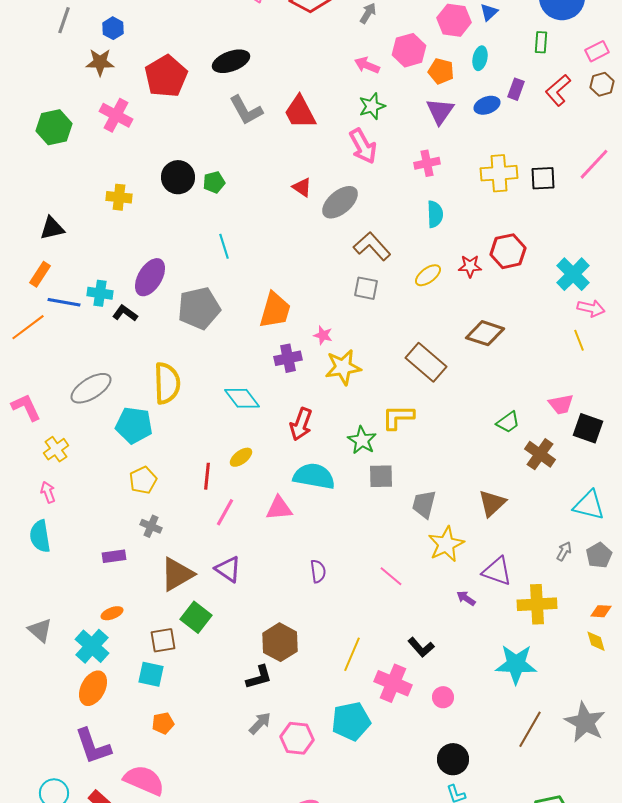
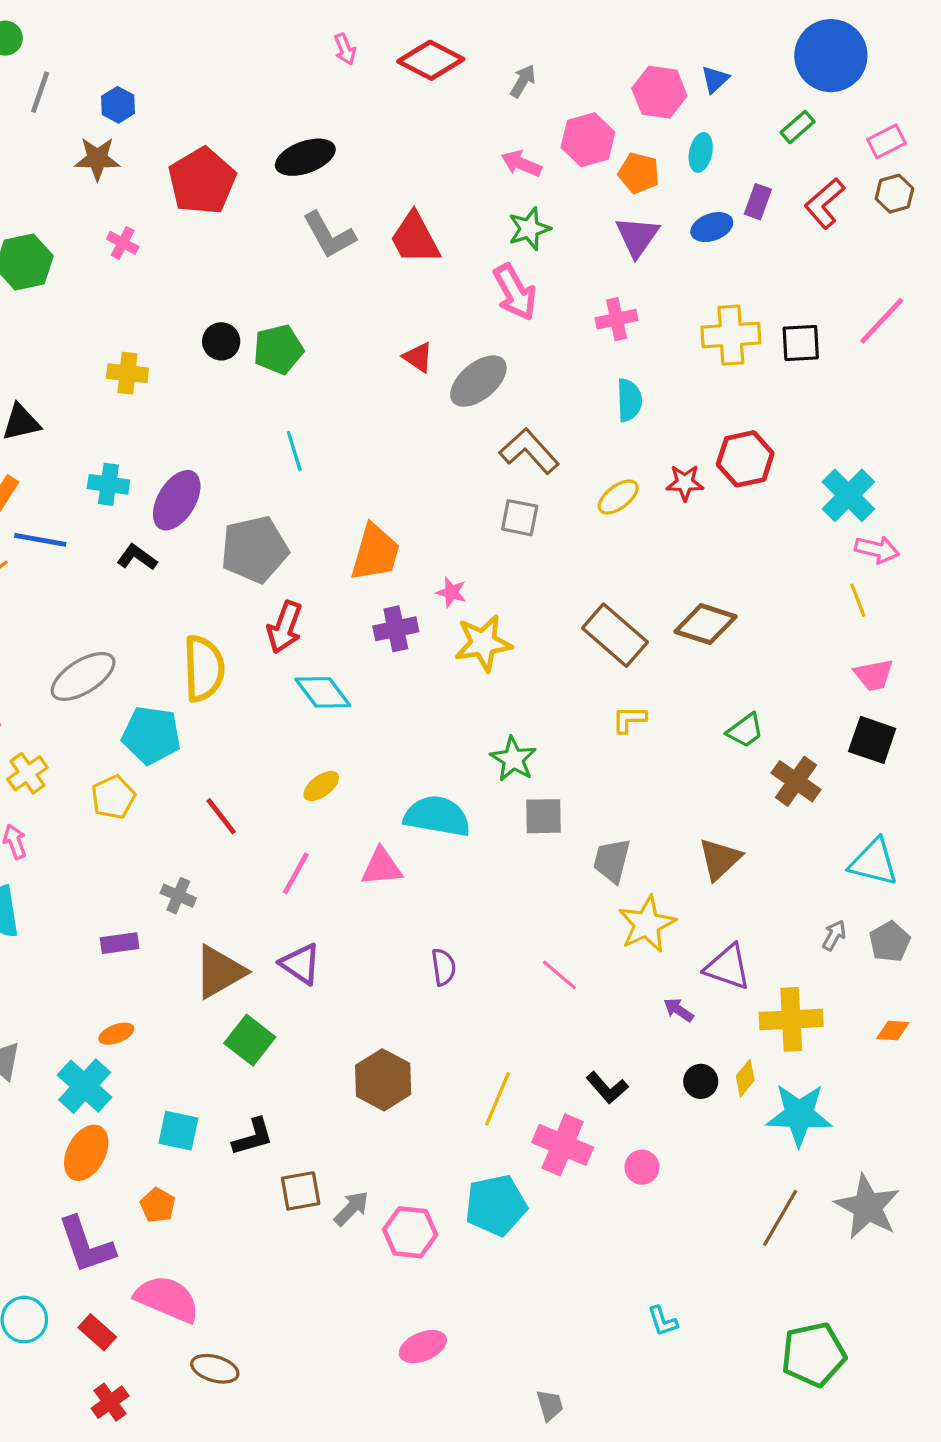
green rectangle: (541, 42) -> (798, 127), turned 45
pink cross: (116, 115) -> (123, 243), size x0.6
black circle: (178, 177) -> (221, 341), size x0.7
green pentagon: (214, 182) -> (278, 349), size x1.4
cyan cross: (100, 293) -> (108, 484), moved
brown diamond: (485, 333) -> (705, 624), moved
pink trapezoid: (561, 404) -> (874, 675), moved
yellow L-shape: (398, 417) -> (629, 719), moved, size x0.7
red arrow: (301, 424) -> (285, 627), moved
red line: (207, 476) -> (221, 816), moved, turned -44
yellow pentagon: (143, 480) -> (113, 797), moved
brown square: (163, 640) -> (301, 1191), moved
yellow diamond: (596, 641) -> (745, 1078), moved, turned 55
cyan star: (516, 664) -> (799, 1115), moved
black L-shape: (259, 677) -> (253, 1137), moved
orange pentagon: (163, 723) -> (158, 1205), moved, turned -30
black circle: (453, 759) -> (701, 1081), moved, size x0.7

